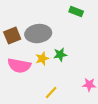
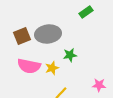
green rectangle: (76, 12) -> (86, 12), turned -56
yellow star: (42, 59) -> (52, 68), moved

